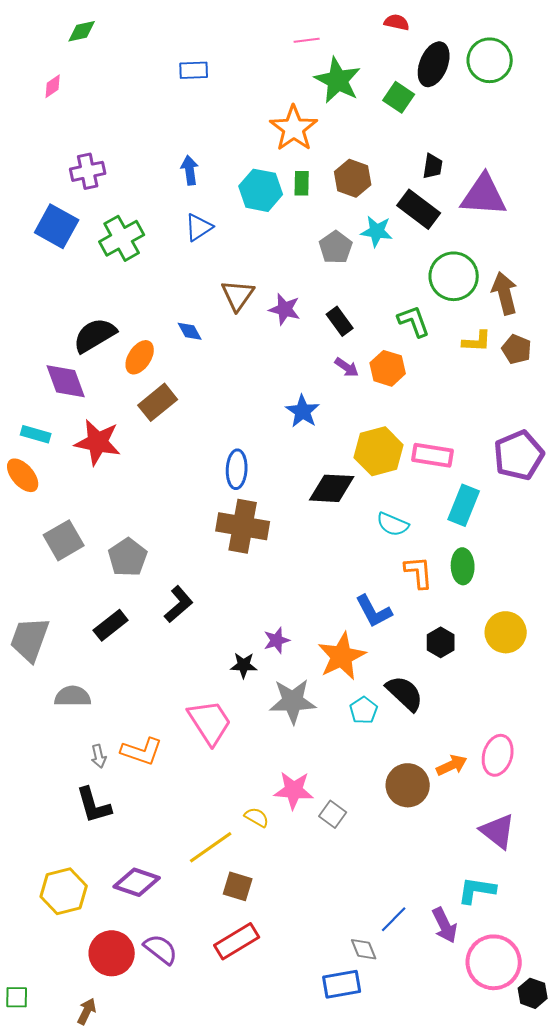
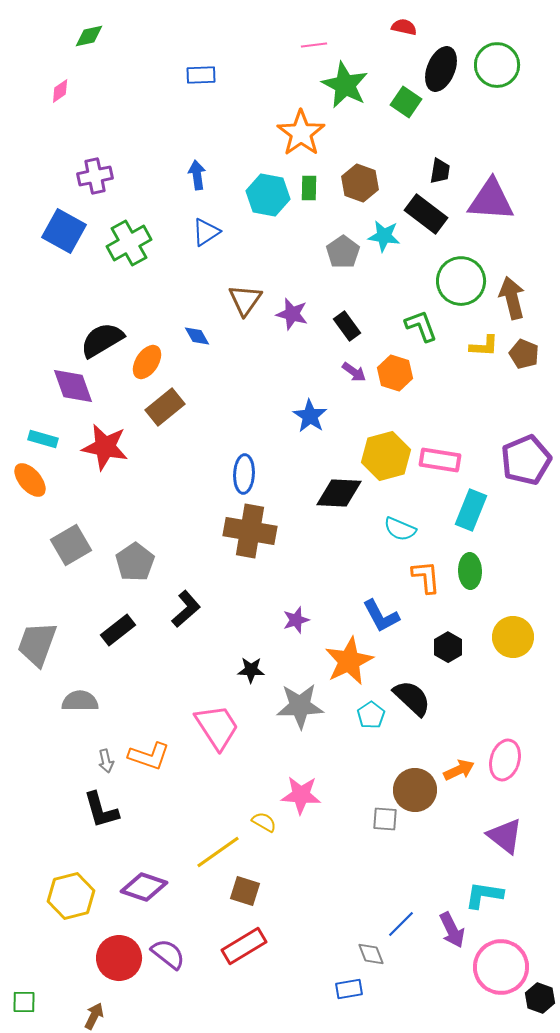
purple star: (277, 640) -> (296, 620), moved
gray square: (333, 814) -> (385, 819), moved, turned -32
blue rectangle: (342, 984) -> (349, 989), size x0.7

